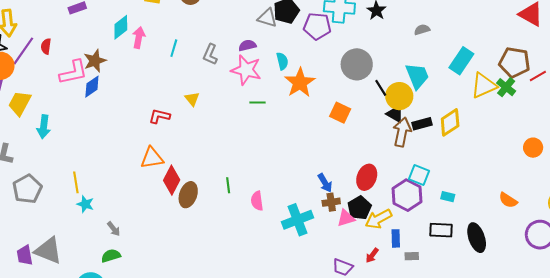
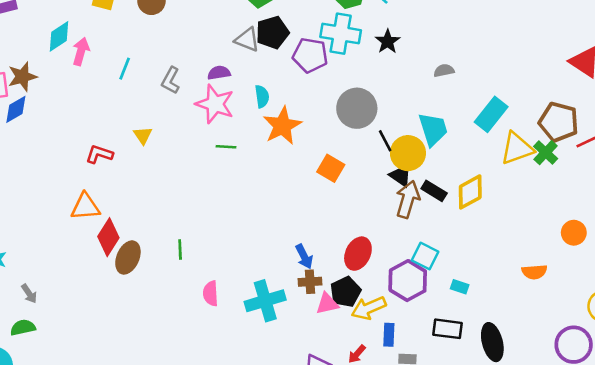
black rectangle: (422, 124) -> (434, 191), turned 42
orange semicircle: (508, 200) -> (534, 272), moved, turned -42
pink semicircle: (257, 201) -> (211, 293), moved

